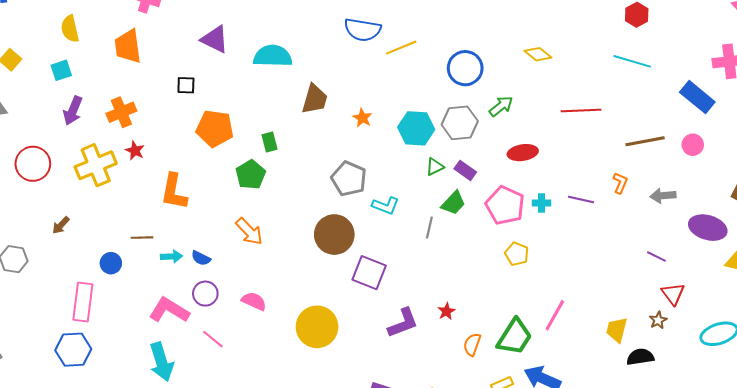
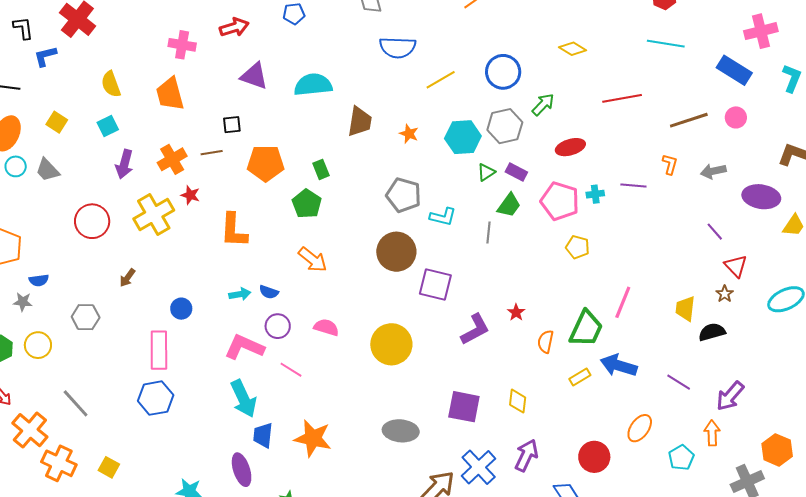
yellow line: (401, 48) -> (441, 80), moved
brown line: (142, 238) -> (212, 153), moved
purple line: (656, 256) -> (715, 232), turned 30

